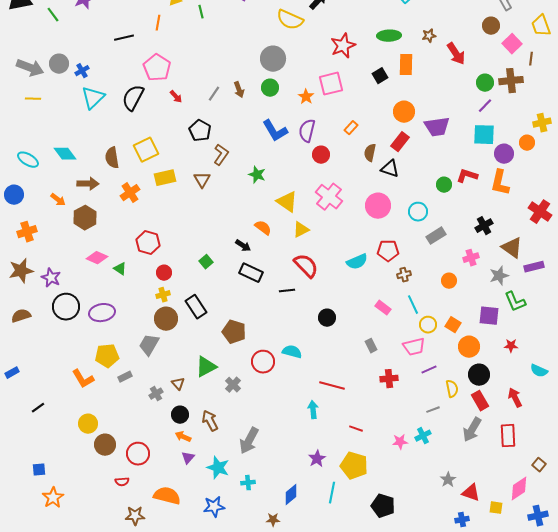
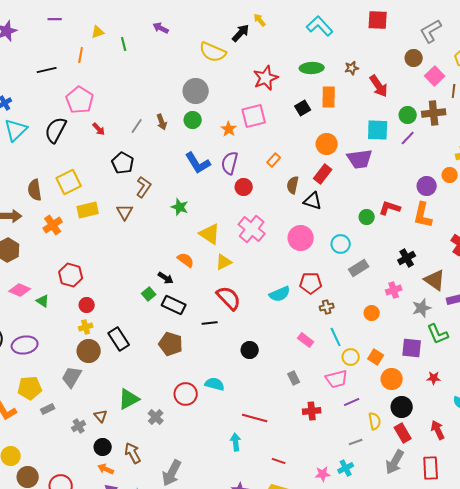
cyan square: (484, 135) -> (378, 130), moved
green square: (206, 262) -> (149, 294), moved
brown pentagon: (234, 332) -> (171, 344), moved

